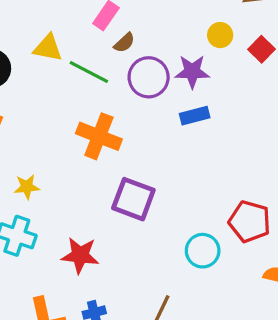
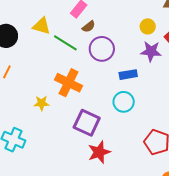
purple star: (192, 72) -> (151, 51), moved
yellow star: (27, 187) -> (42, 103), moved
cyan circle: (203, 251) -> (124, 102), moved
red star: (80, 255) -> (99, 152), moved, turned -30

